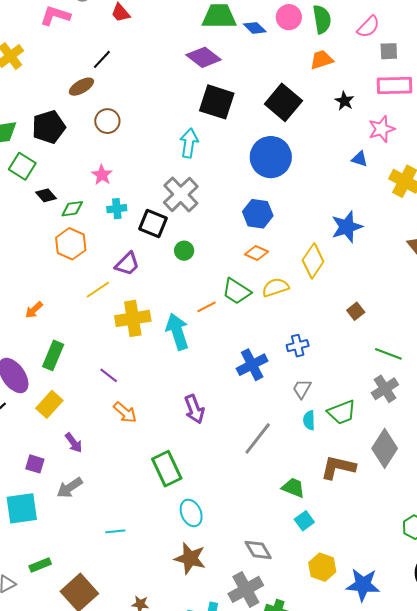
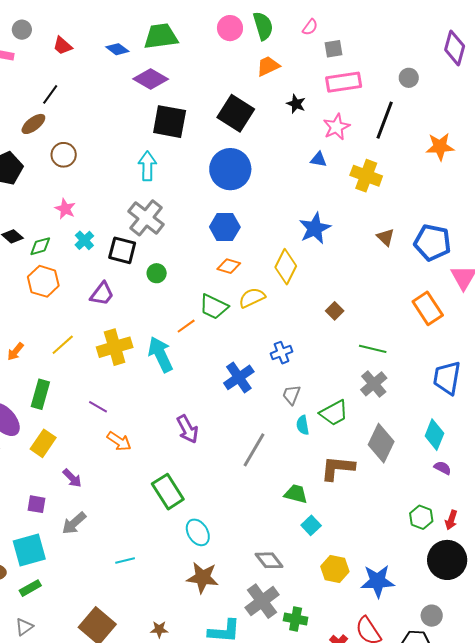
pink semicircle: (368, 27) -> (310, 27), size x0.7
blue diamond: (255, 28) -> (117, 49), moved
cyan cross: (117, 209) -> (84, 240), turned -30
yellow line: (98, 290) -> (63, 345), moved
green rectangle: (40, 565) -> (30, 588), moved

